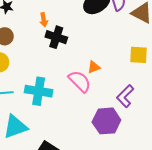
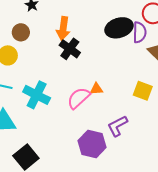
orange arrow: (44, 20) -> (63, 28), size x1.6
pink semicircle: (80, 81) -> (79, 98), turned -105

